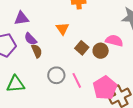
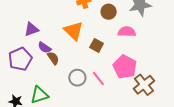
orange triangle: (62, 29) -> (74, 31), size x1.5
brown circle: (101, 51) -> (109, 12), moved
pink pentagon: (105, 88) -> (125, 67), moved

